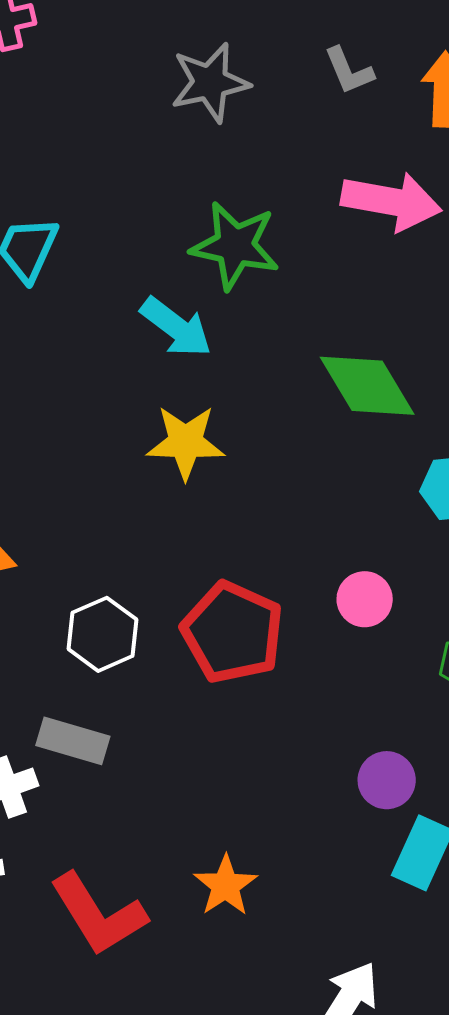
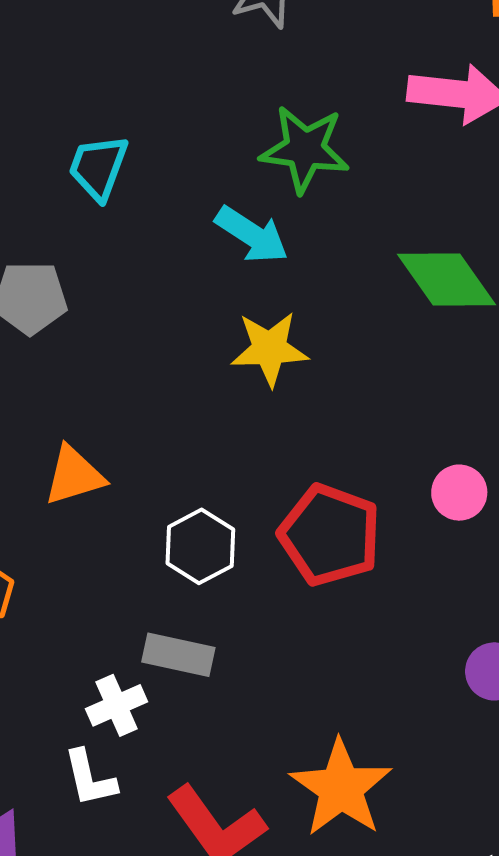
orange star: (226, 886) -> (341, 788), size x1.6

